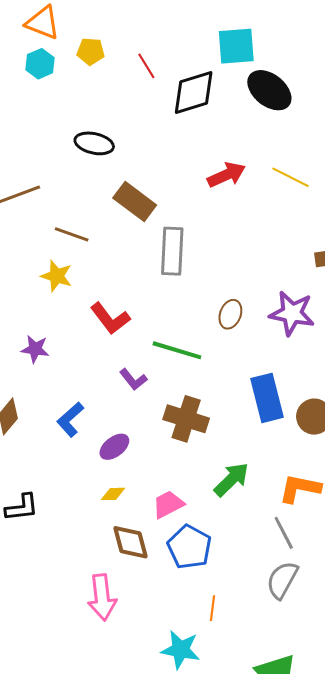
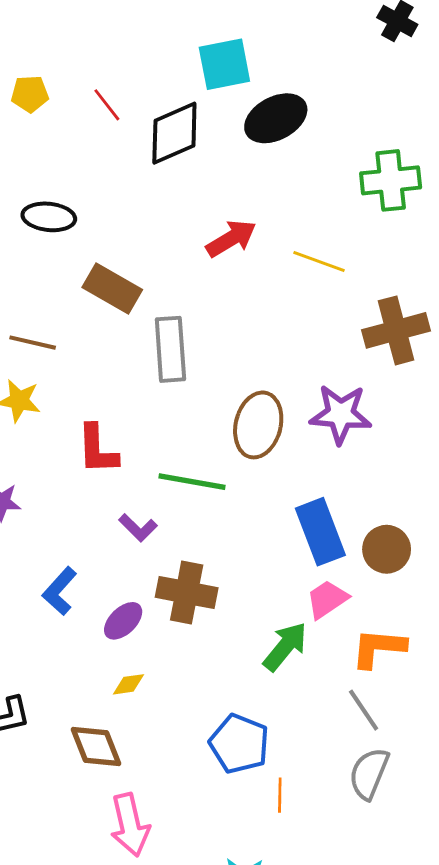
black ellipse: (269, 90) -> (276, 118), turned -60
yellow line: (291, 177) -> (319, 261), moved
brown ellipse: (230, 314) -> (258, 425), size x1.6
red L-shape: (110, 318) -> (97, 449), turned 42
brown cross: (186, 419) -> (187, 592), moved
pink trapezoid: (168, 504) -> (327, 599), moved
brown diamond: (131, 542) -> (96, 746), moved
orange line: (213, 608) -> (280, 795), moved

